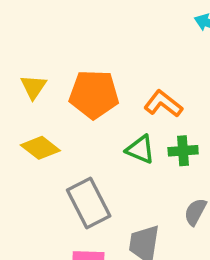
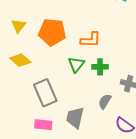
orange L-shape: (163, 104) -> (91, 40), turned 140
green triangle: (140, 149) -> (76, 65), turned 42

